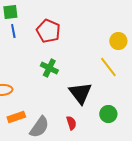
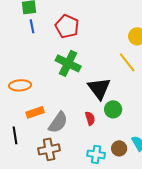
green cross: (49, 68) -> (68, 63), size x1.4
green circle: (108, 114) -> (113, 109), moved

